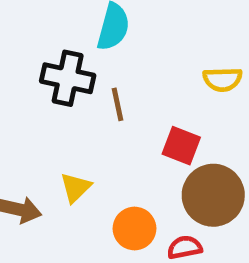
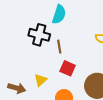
red square: (181, 146) -> (68, 68), moved

